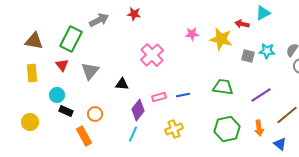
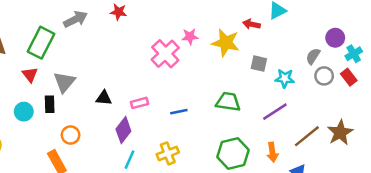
cyan star: (267, 51) -> (285, 78), moved
pink cross: (152, 55) -> (165, 54), moved
pink rectangle: (159, 97) -> (139, 103), moved
black rectangle: (66, 111) -> (50, 104), moved, turned 64
cyan line: (133, 134) -> (130, 160), moved

